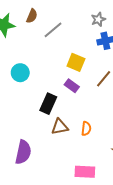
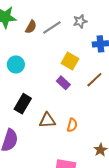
brown semicircle: (32, 16) -> (31, 27), moved
gray star: (98, 19) -> (80, 21), moved
black rectangle: (48, 104) -> (23, 104), moved

